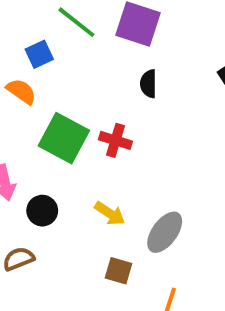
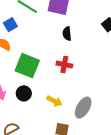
red cross: (115, 140) -> (64, 65), moved
black circle: (42, 211) -> (24, 93), moved

